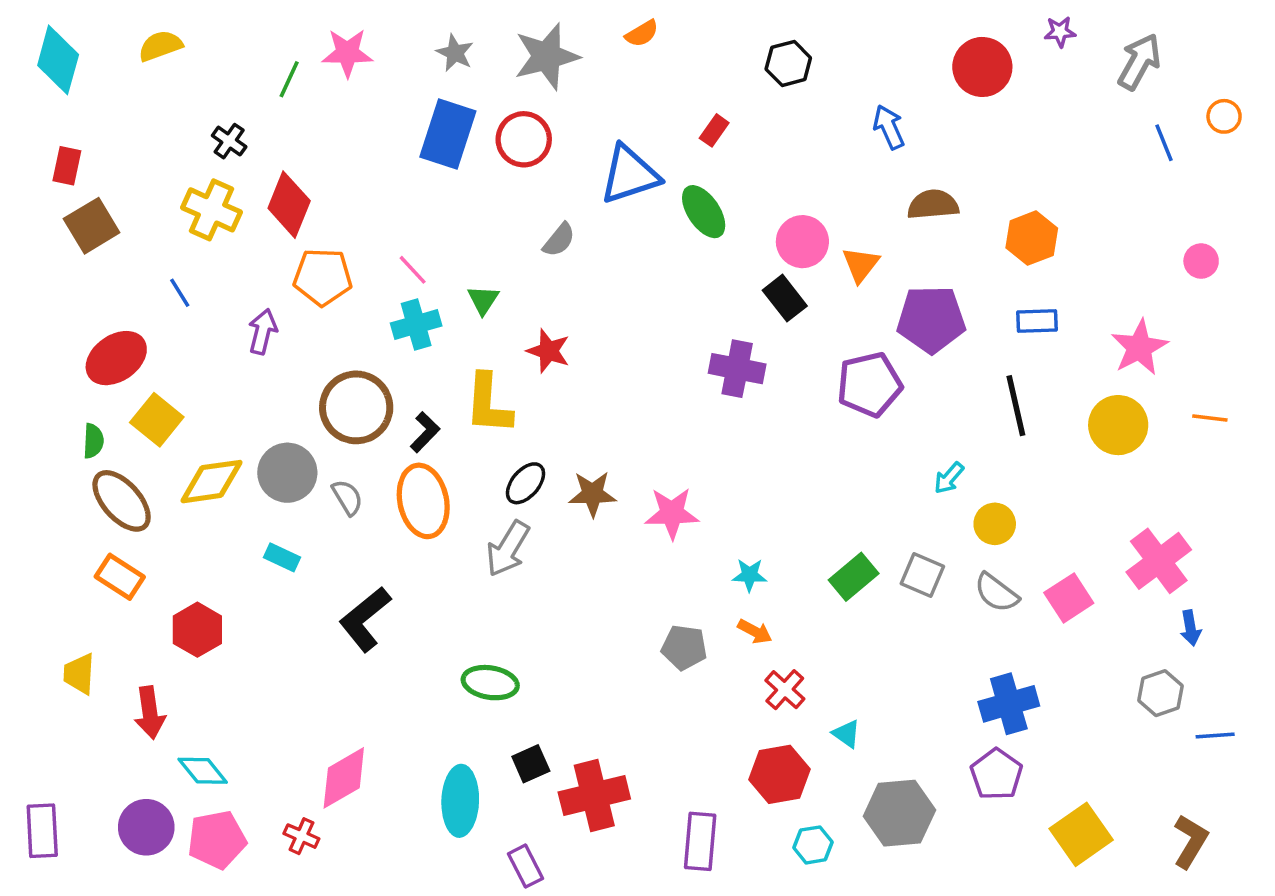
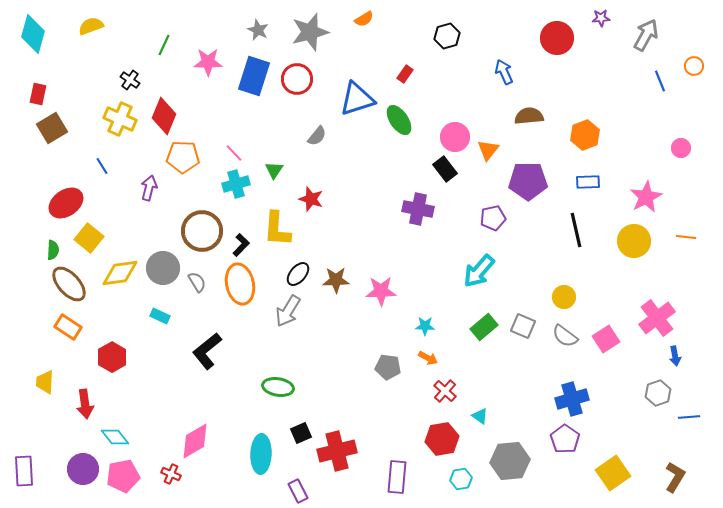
pink star: (347, 53) -> (208, 62), moved
purple pentagon: (869, 384) -> (493, 218), size x0.7
cyan arrow: (949, 478) -> (479, 271), moved, size x1.8

